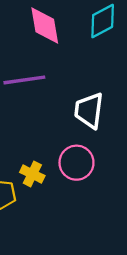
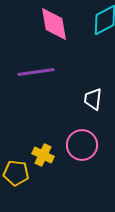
white trapezoid: (89, 111) -> (93, 99), size x0.7

